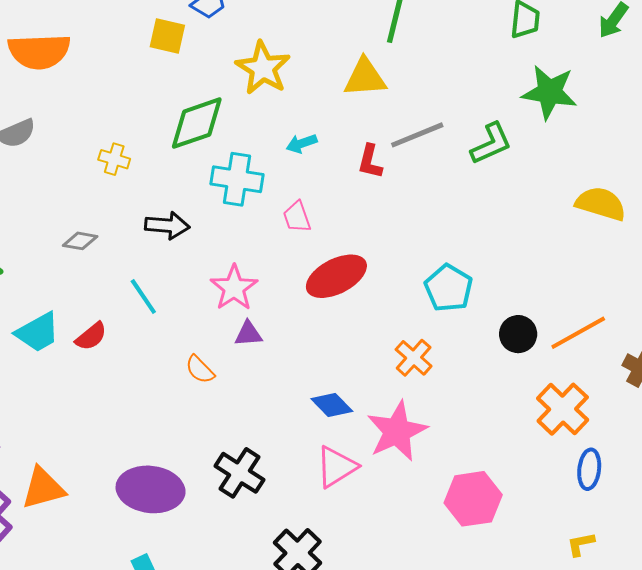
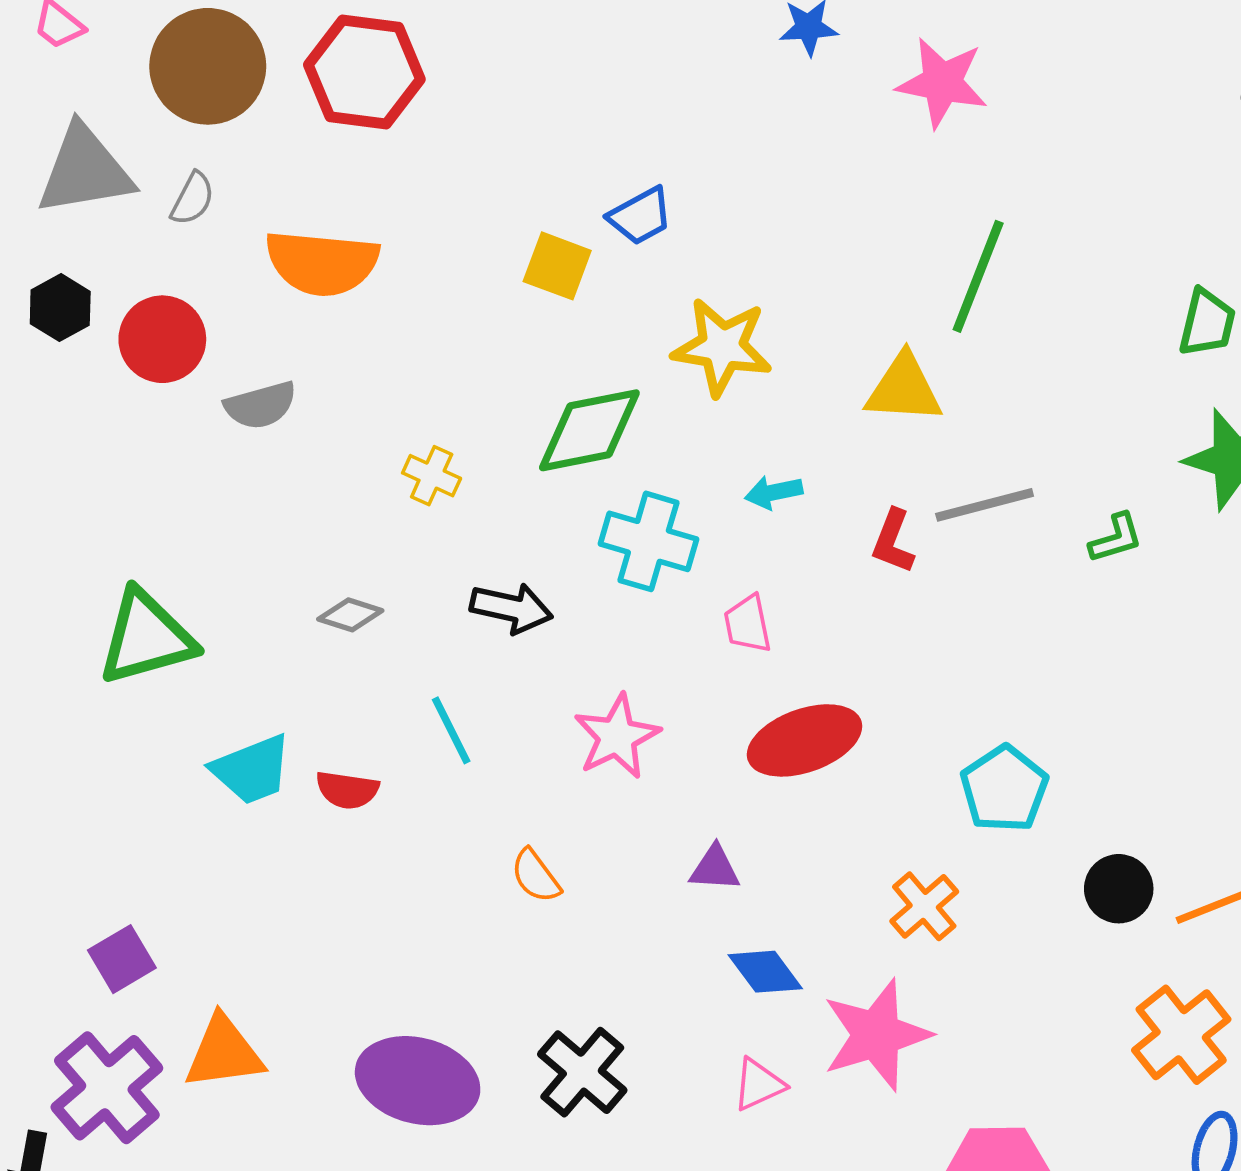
yellow star: (263, 68) -> (722, 347), turned -30
green L-shape: (491, 144) -> (1116, 538), size x0.7
purple triangle: (248, 334) -> (715, 868), moved
red semicircle: (91, 336) -> (347, 790), turned 40
pink triangle: (336, 467) -> (759, 1084), size x0.7

